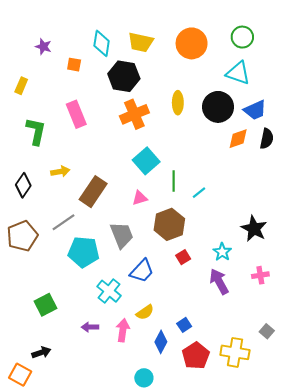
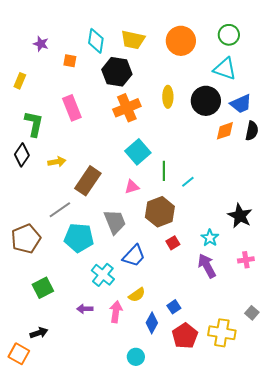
black diamond: (23, 185) -> (22, 155), moved
brown pentagon: (22, 236) -> (26, 239), moved

